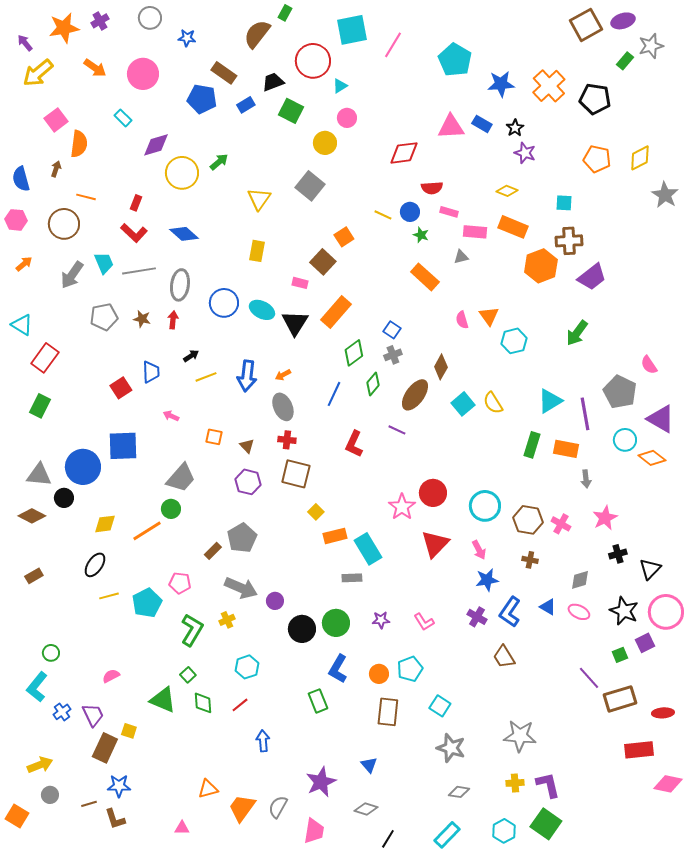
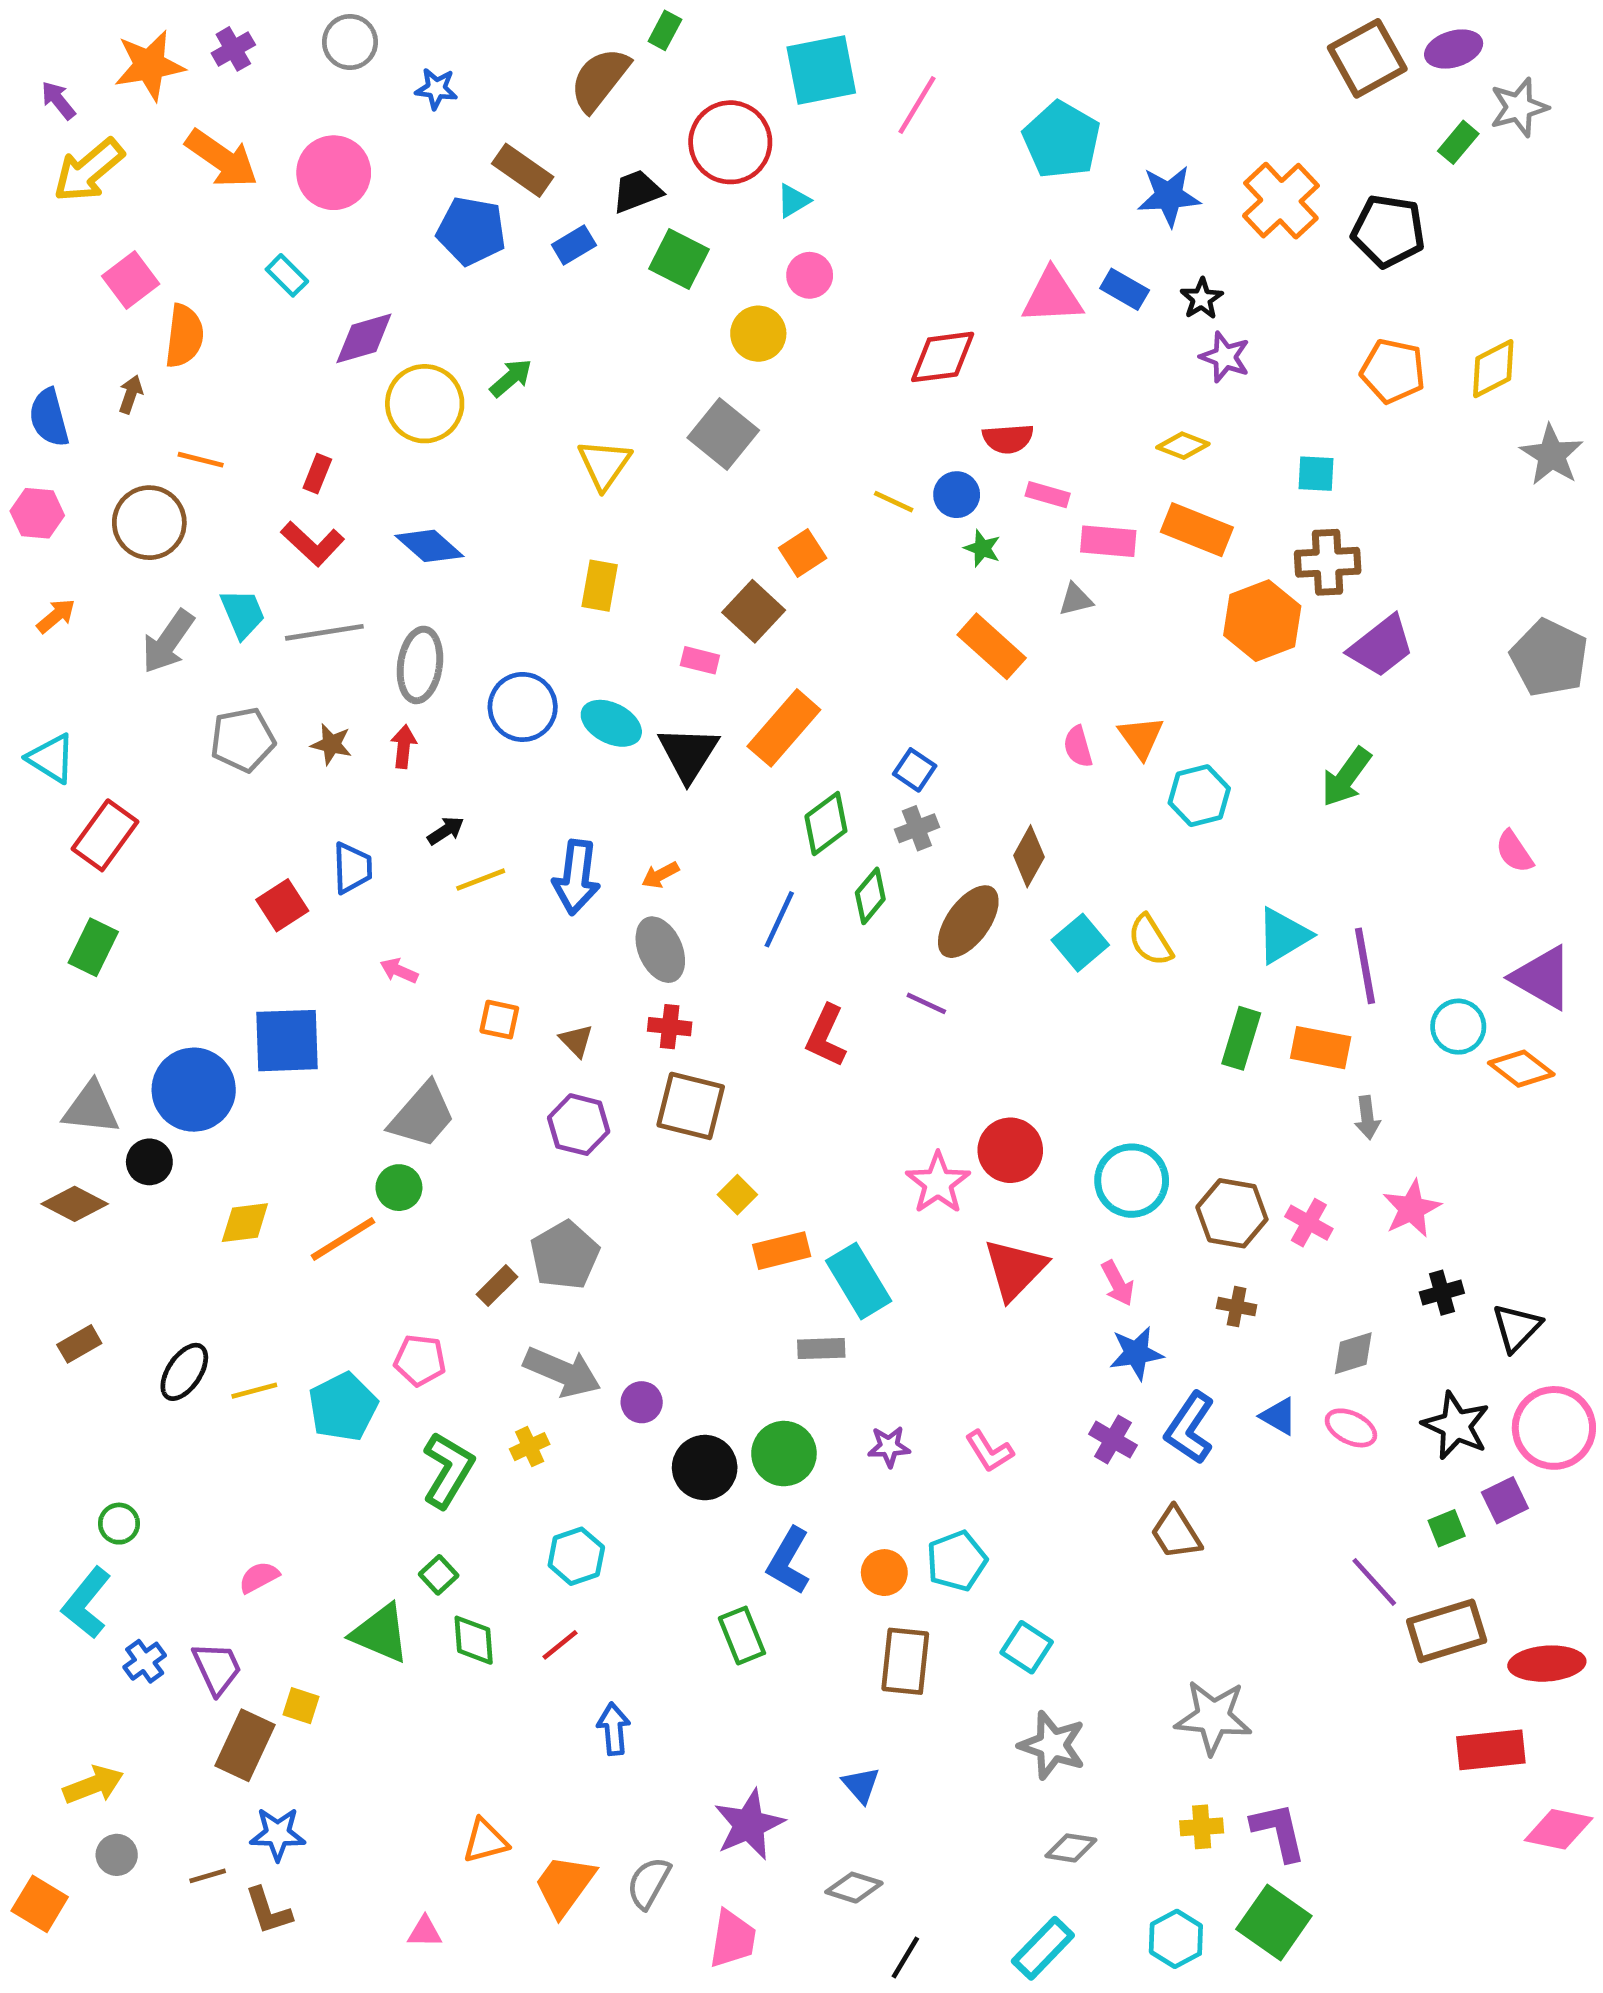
orange arrow: (95, 68) -> (222, 159), size x1.4
gray pentagon: (620, 392) -> (1549, 658), moved
black ellipse: (95, 565) -> (184, 1372), moved
red ellipse: (663, 713) -> (1547, 1664), size x1.4

